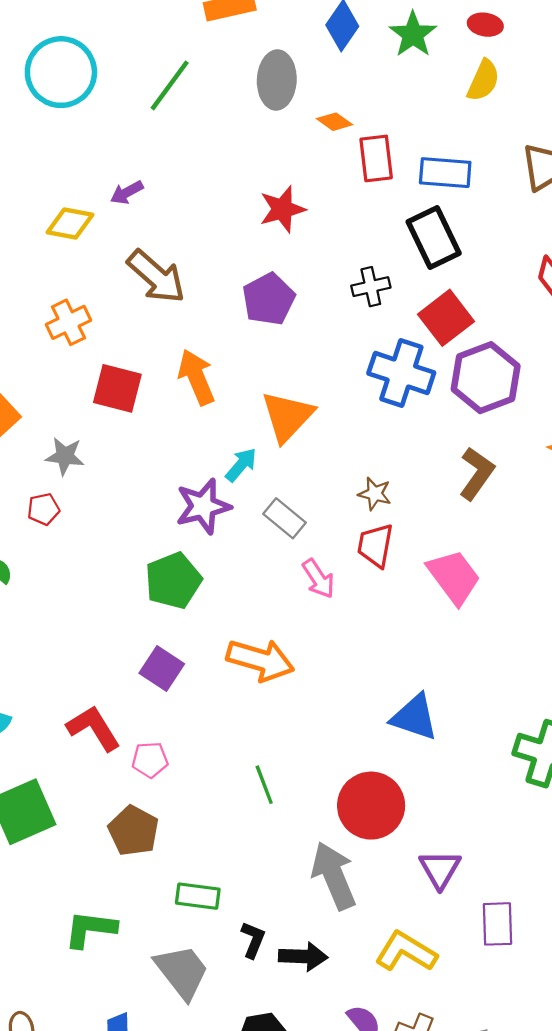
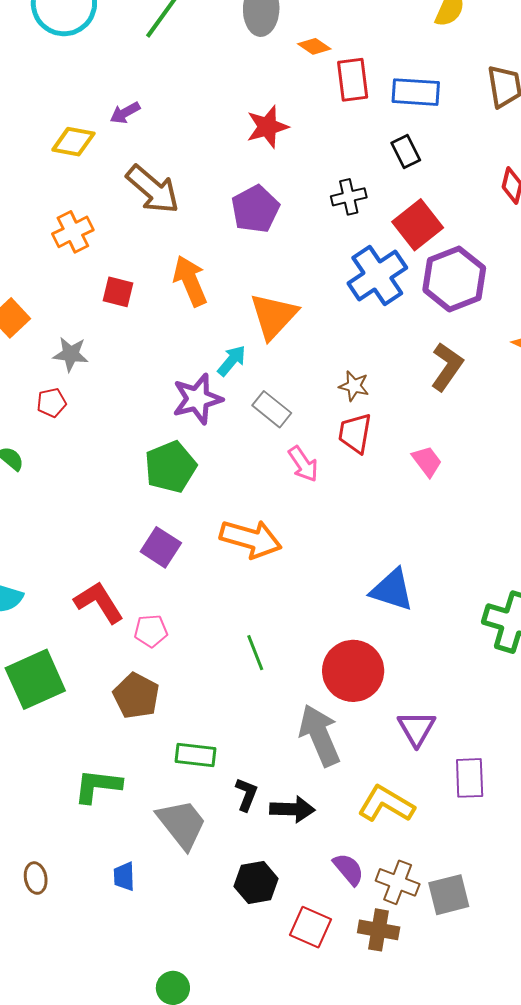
black rectangle: (434, 237) -> (406, 151), size x0.6
blue cross: (401, 373) -> (377, 276), turned 38
red square: (117, 388) -> (118, 292), size x0.7
pink trapezoid: (454, 577) -> (427, 461), size x0.6

